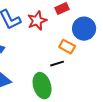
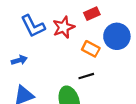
orange rectangle: (67, 47) -> (91, 49), moved

